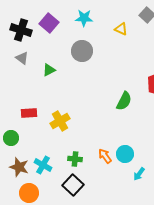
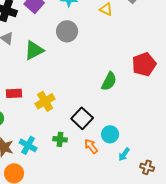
green triangle: (49, 70) -> (34, 50), size x1.5
orange arrow: (105, 156) -> (91, 146), moved
black square: (73, 185) -> (82, 118), moved

